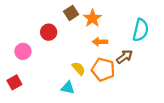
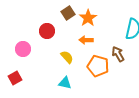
orange arrow: (100, 42) -> (86, 40), moved
brown arrow: (125, 57) -> (118, 54), turned -84
yellow semicircle: (79, 68) -> (67, 57), moved

